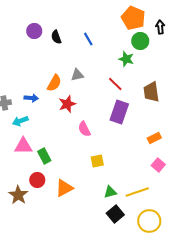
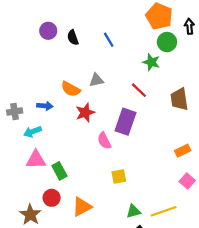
orange semicircle: (54, 83) -> (71, 89), turned 90
purple rectangle: (119, 112) -> (126, 122), moved

